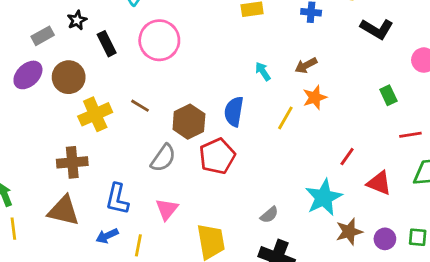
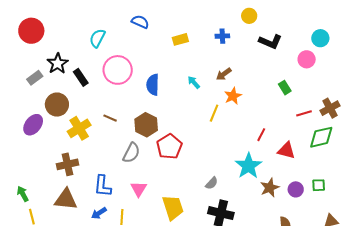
black star: (77, 20) -> (58, 63), size x1.5
purple ellipse: (28, 75) -> (33, 125), moved
blue semicircle: (234, 112) -> (153, 85), moved

